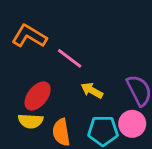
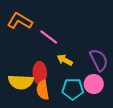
red ellipse: (38, 96) -> (40, 73), moved, turned -40
yellow semicircle: (31, 121) -> (21, 82), size x1.4

